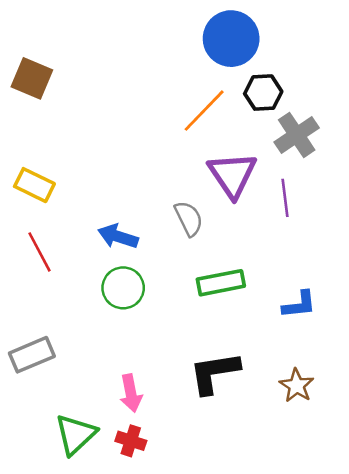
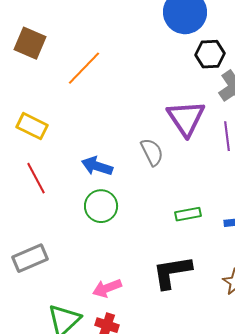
orange line: (204, 111) -> (84, 68), moved
green rectangle: (221, 283) -> (188, 214), moved, size x0.7
pink arrow: (131, 393) -> (107, 288), turned 80

